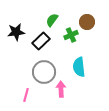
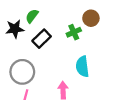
green semicircle: (52, 20) -> (32, 16), moved
gray circle: (44, 72) -> (22, 72), moved

